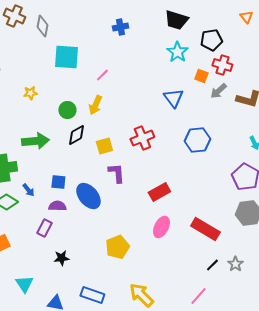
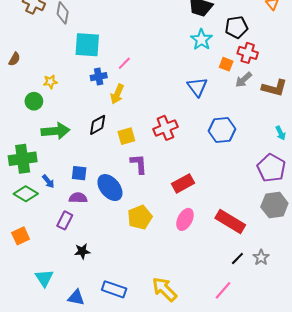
blue cross: (120, 27) -> (99, 77), moved
green circle: (67, 110) -> (34, 101), moved
yellow pentagon: (117, 247) -> (140, 217), moved

